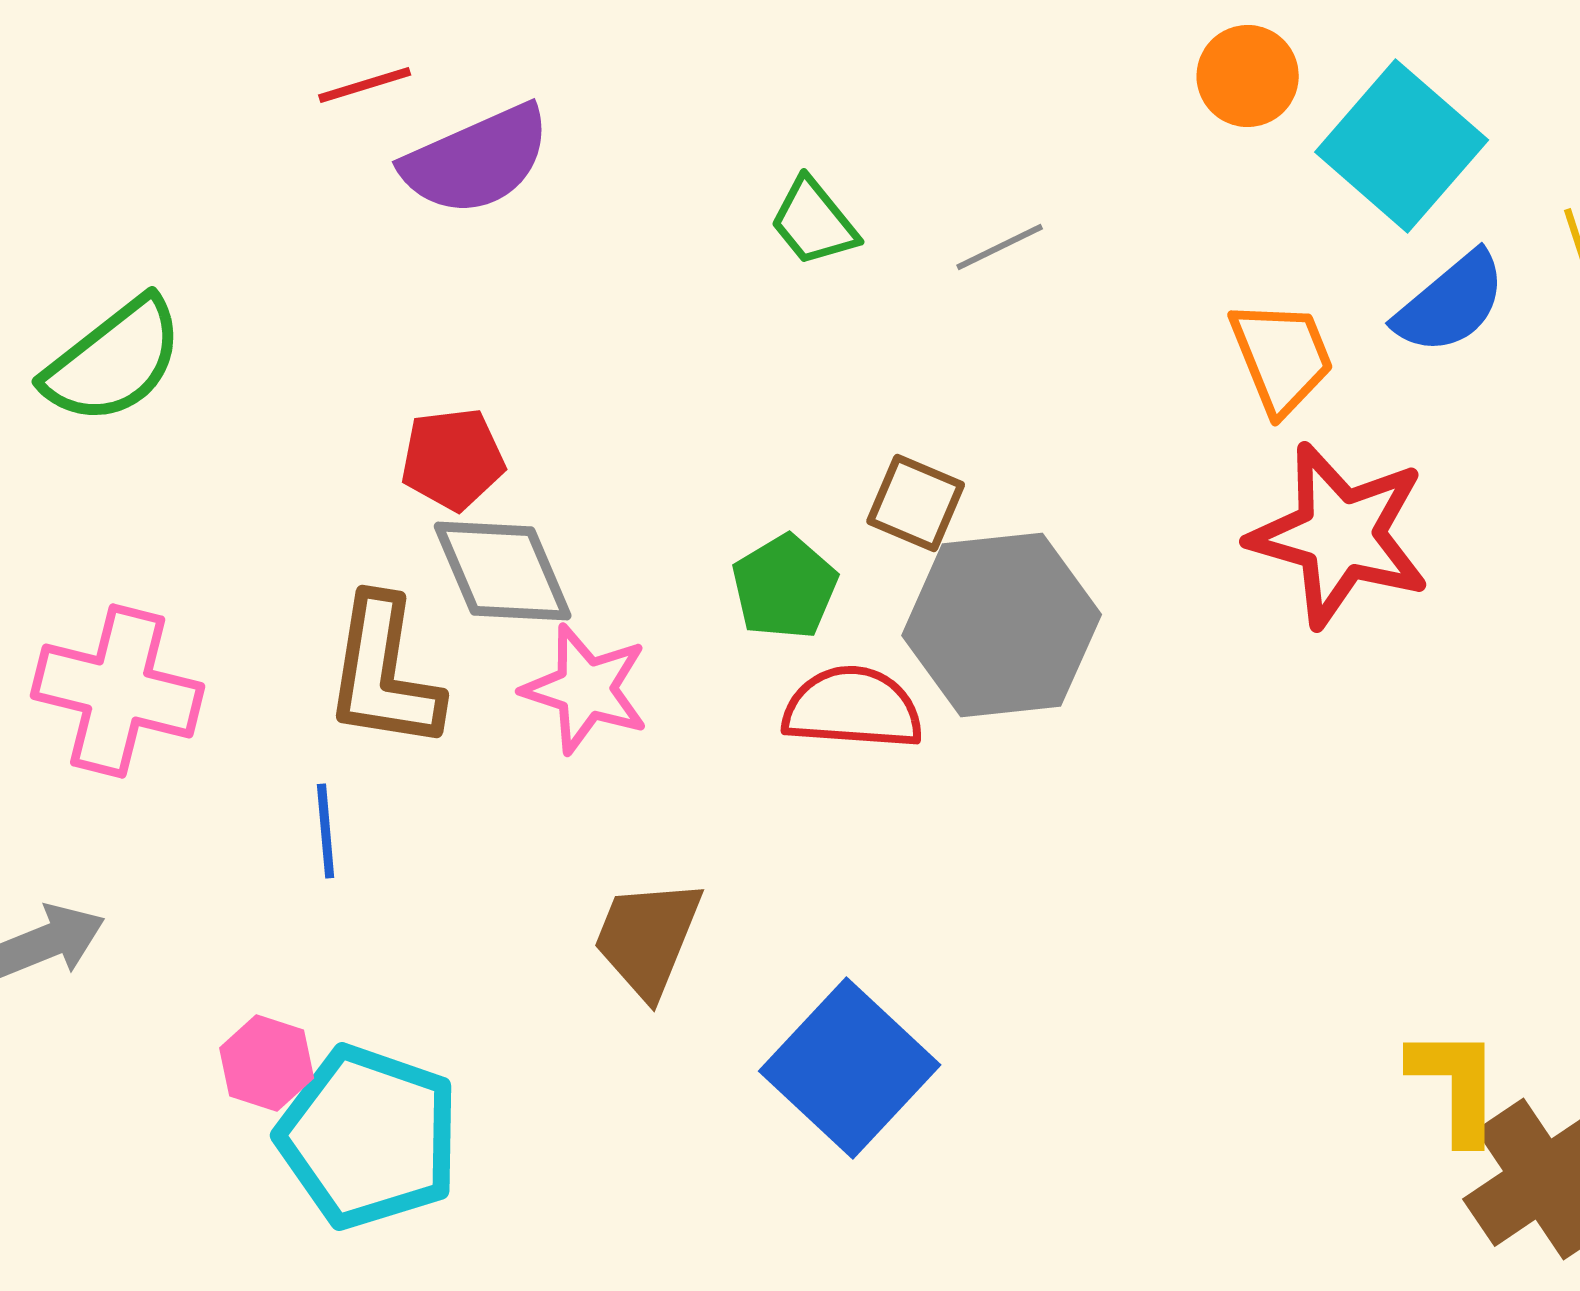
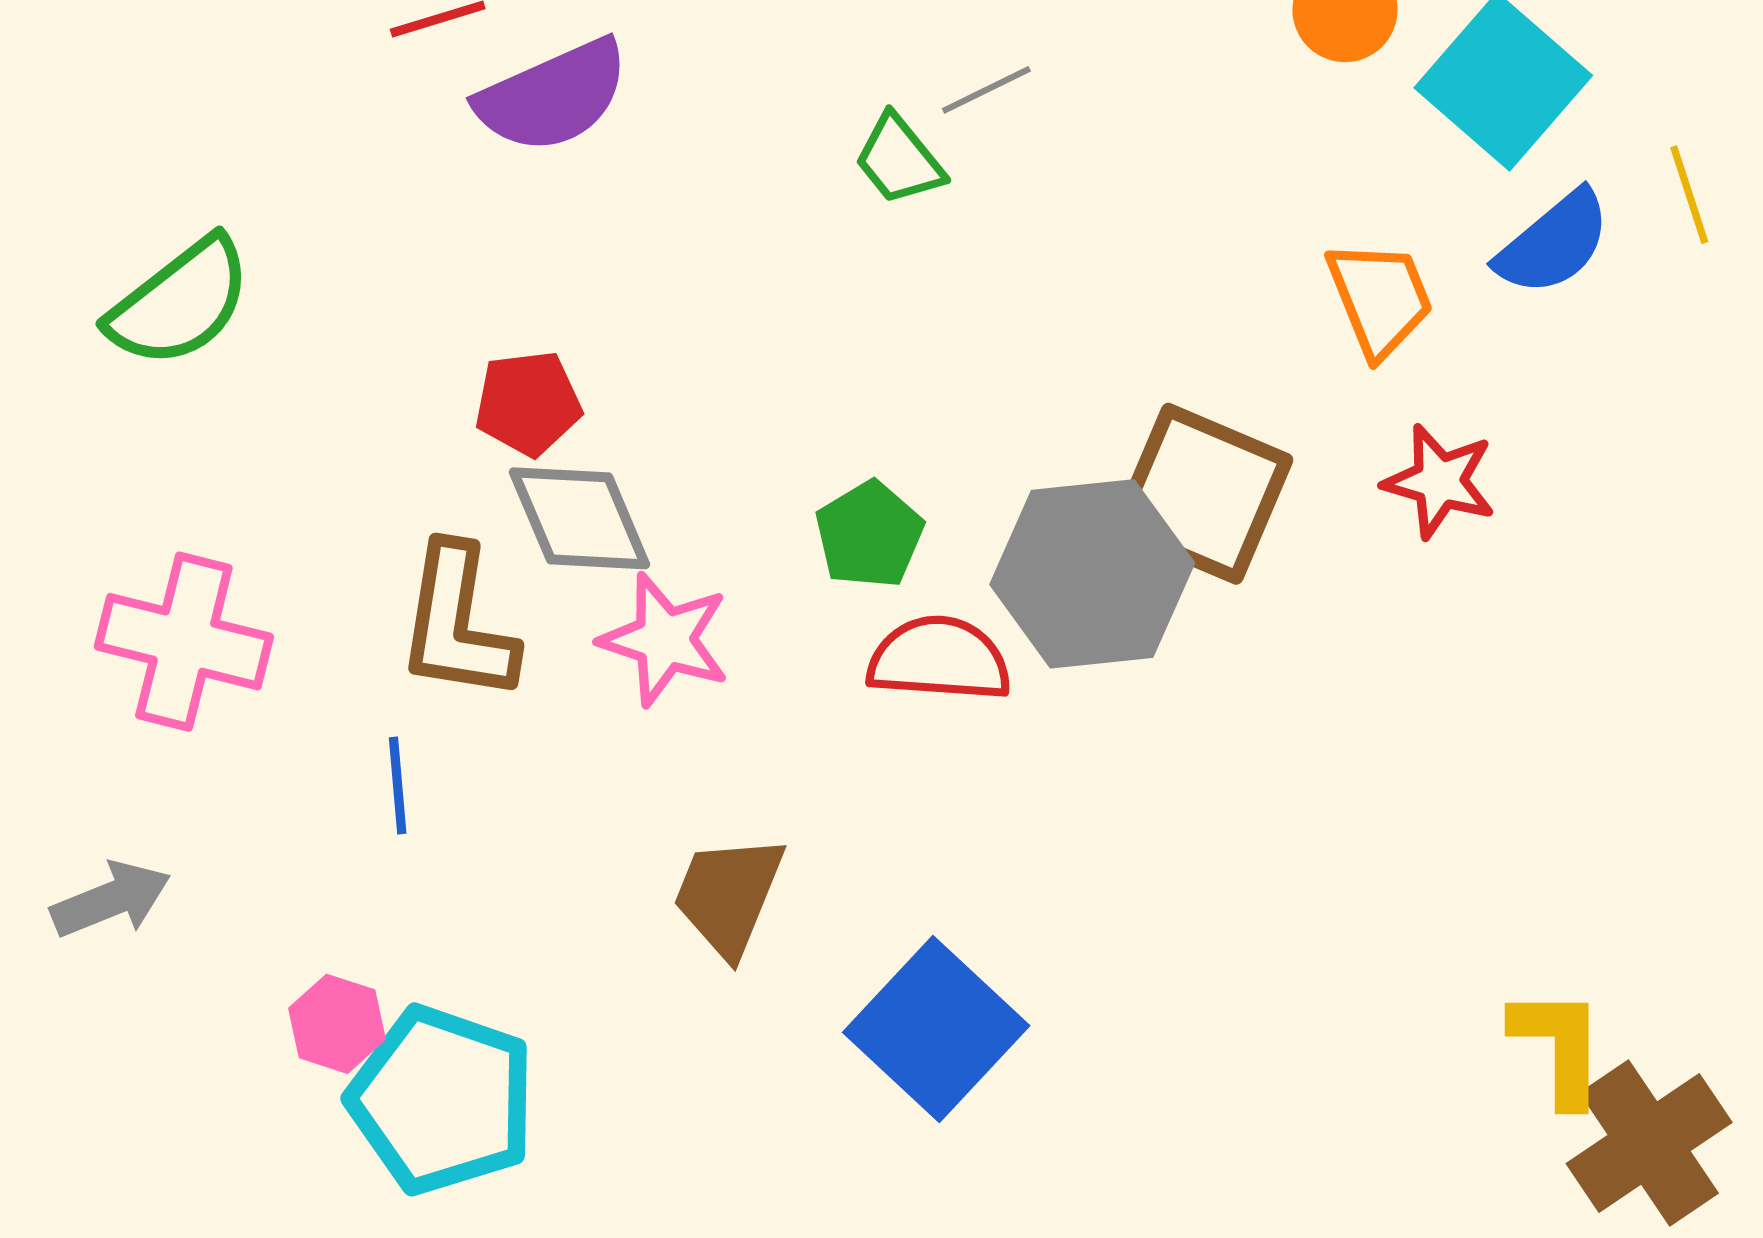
gray line: (1000, 247) -> (986, 90), moved
brown square: (916, 503) -> (1202, 494), moved, size x1.8
red star: (1340, 535) -> (1440, 481), size x0.6

